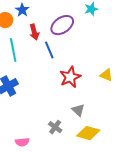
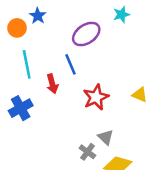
red arrow: (34, 32) -> (52, 84), moved
gray cross: (55, 127) -> (87, 152), moved

